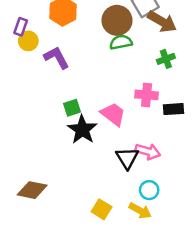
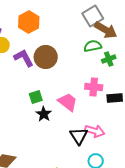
brown circle: (117, 20) -> (46, 57), moved
green semicircle: (121, 42) -> (93, 46), moved
black star: (82, 130) -> (44, 114), size x0.7

